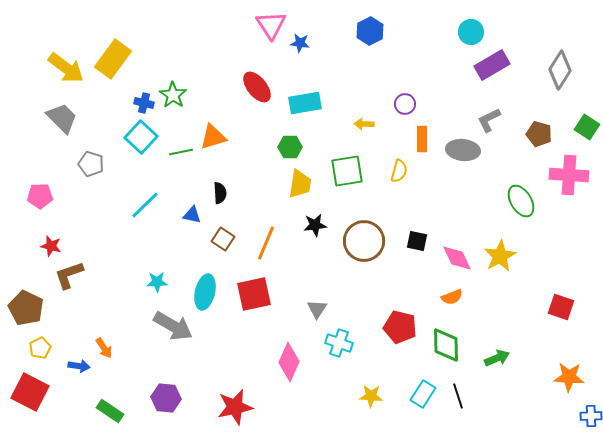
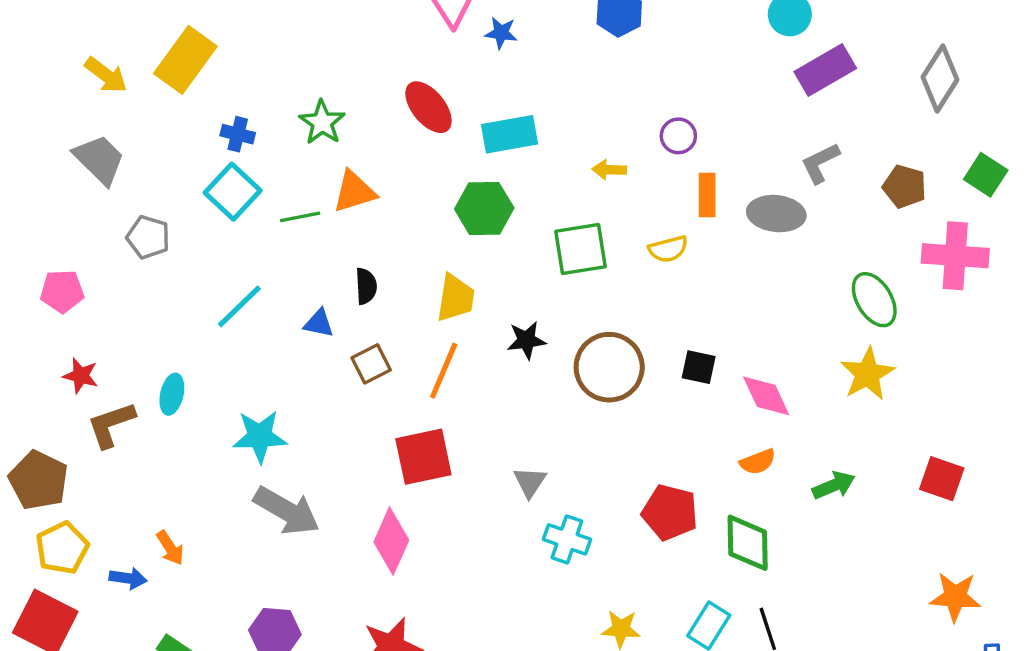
yellow arrow: (66, 68) -> (106, 75), size x0.7
green star: (173, 95) -> (322, 122), moved
green hexagon: (290, 147) -> (484, 208), size x1.4
yellow semicircle: (399, 171) -> (668, 249), turned 60
yellow trapezoid: (300, 184) -> (456, 298), moved
brown square: (223, 239) -> (371, 364), turned 30
yellow star: (500, 256) -> (867, 374), moved
cyan star: (157, 282) -> (260, 436), size x1.5
cyan ellipse: (205, 292) -> (172, 394), moved, size x0.7
yellow pentagon: (40, 348) -> (62, 548), size x1.4
green arrow: (497, 358) -> (834, 485), moved
pink diamond: (289, 362) -> (391, 541), moved

